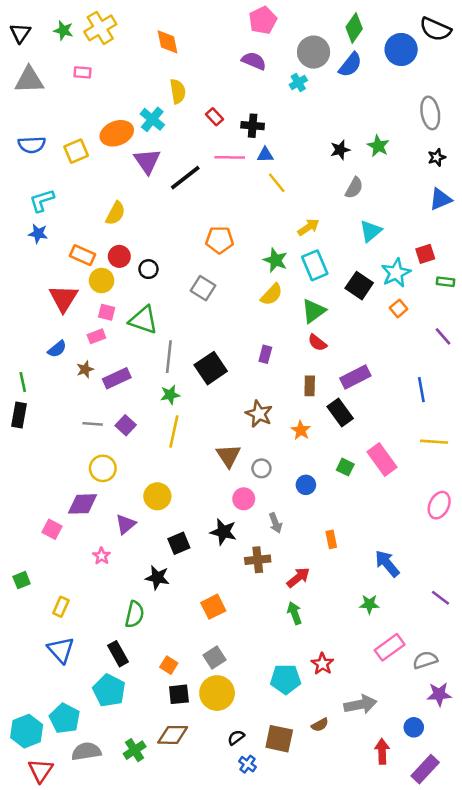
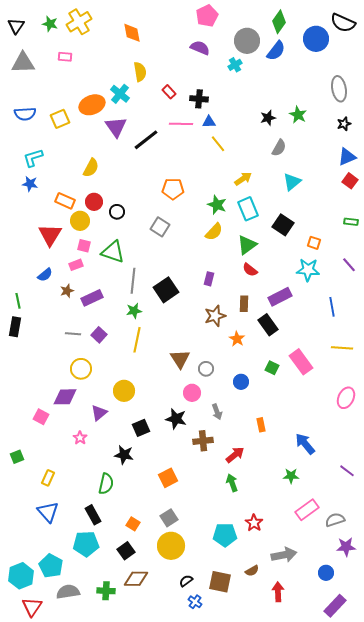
red square: (425, 254) -> (350, 181), moved, turned -35
cyan star: (396, 273) -> (308, 270), moved, turned 30
orange square: (399, 308) -> (314, 243), turned -32
brown star: (259, 414) -> (215, 316), moved, turned 30
cyan pentagon: (109, 690) -> (86, 544), turned -30
black square: (179, 694) -> (126, 551), moved, turned -30
green cross: (135, 750) -> (106, 591), turned 36
red arrow: (382, 751) -> (278, 592), moved

